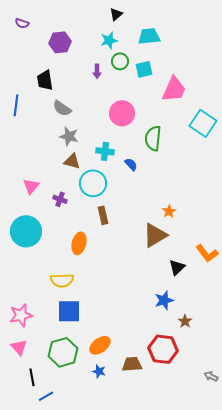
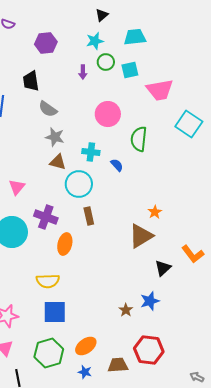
pink trapezoid: (174, 89) -> (160, 90), turned 56
purple cross: (60, 199) -> (46, 217), moved, size x1.6
brown star: (185, 321) -> (126, 310), moved

